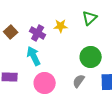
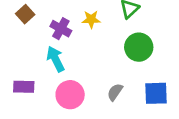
brown square: (11, 32) -> (25, 14), moved
green circle: (91, 57) -> (139, 47), moved

